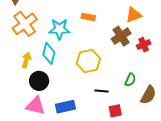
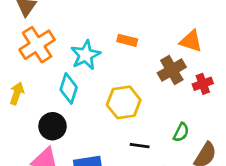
orange triangle: (134, 15) -> (191, 41), turned 36
cyan star: (59, 29) -> (86, 55), turned -30
yellow arrow: (26, 60) -> (17, 93), moved

